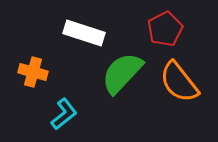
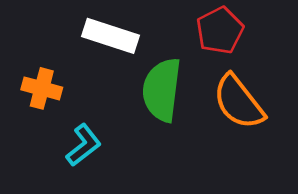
green semicircle: (122, 73) -> (162, 90), turned -36

